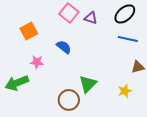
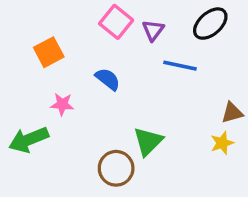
purple triangle: (91, 18) -> (153, 30), turned 48
blue line: (128, 39) -> (180, 66), moved
yellow star: (125, 91) -> (222, 143), moved

